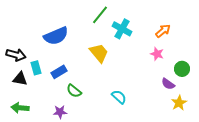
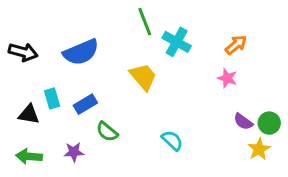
green line: (100, 15) -> (145, 22), turned -60
black arrow: (16, 55) -> (23, 52), moved
green circle: (182, 69) -> (269, 123), moved
purple star: (60, 112) -> (74, 152), moved

